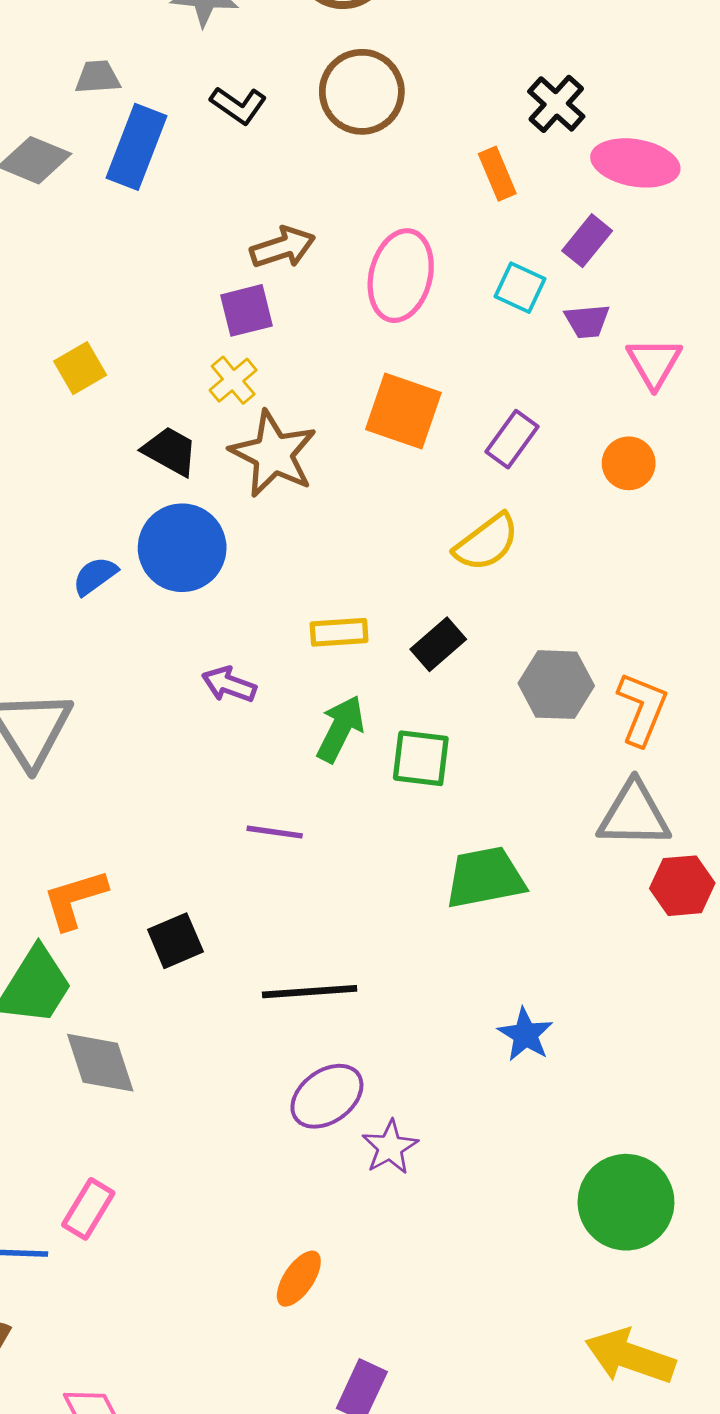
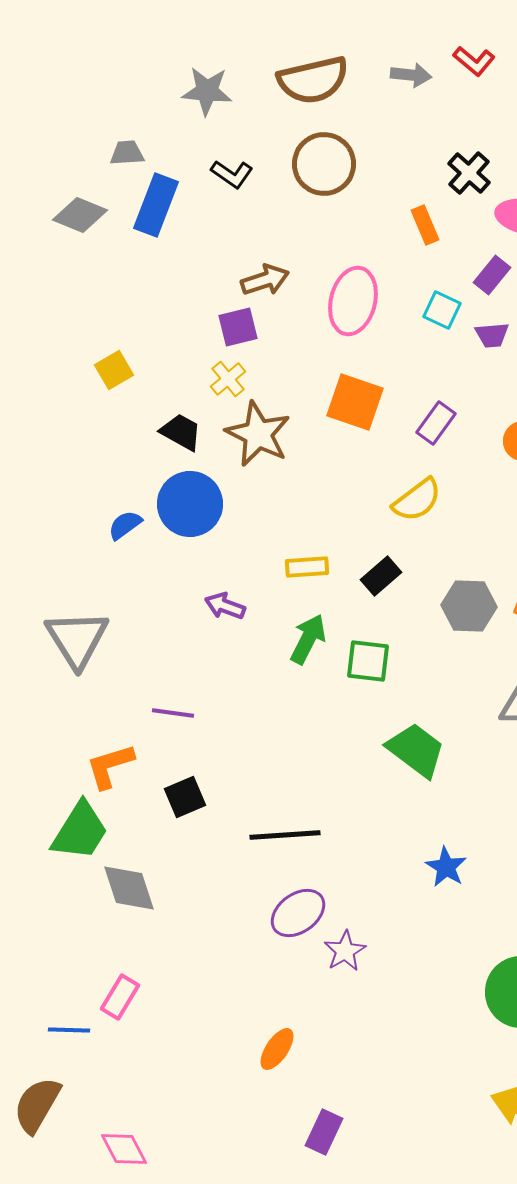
purple line: (275, 832) -> (173, 713), moved
green trapezoid: (485, 878) -> (416, 750), turned 48

